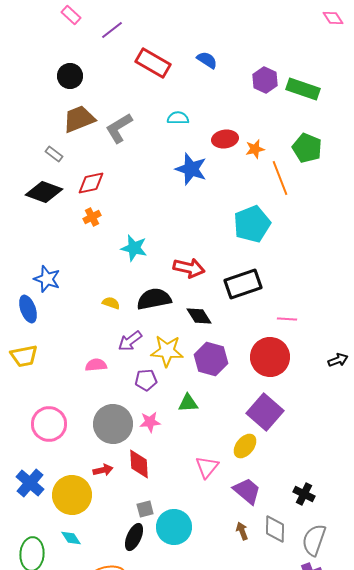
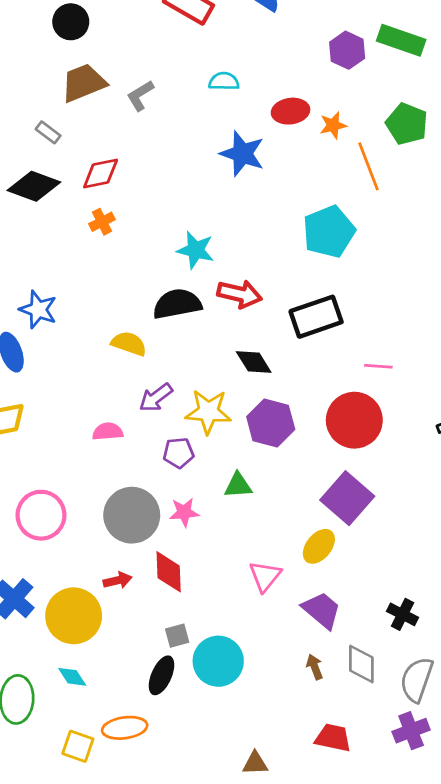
purple hexagon: (265, 80) -> (347, 50), moved
gray L-shape: (119, 128) -> (140, 96), size x0.7
cyan star: (134, 248) -> (196, 250), moved
black semicircle: (154, 299) -> (177, 304), moved
yellow semicircle: (111, 303) -> (129, 344), size x1.4

